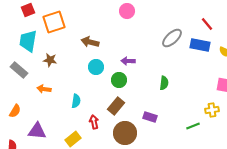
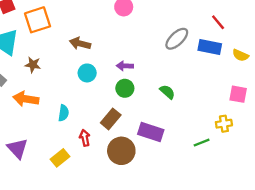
green circle: (119, 80) -> (125, 88), moved
green semicircle: (164, 83) -> (167, 92), turned -56
orange arrow: (44, 89) -> (26, 99), size x1.5
purple rectangle: (150, 117) -> (151, 132), size x1.5
purple triangle: (37, 131) -> (17, 148), turned 42

